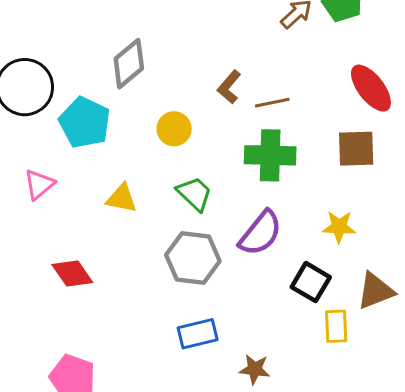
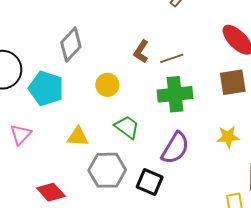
gray hexagon: (193, 258) -> (107, 170), moved
black square: (311, 282) -> (150, 182), moved

